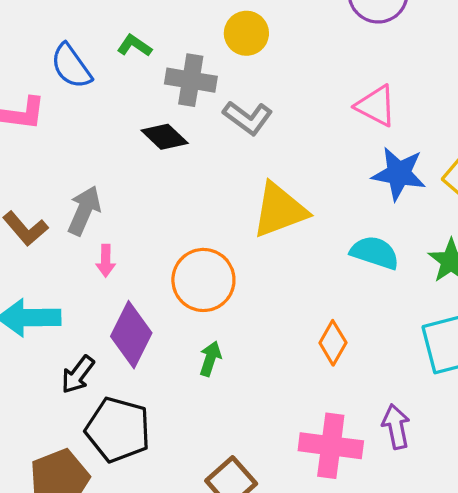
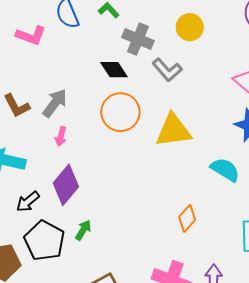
yellow circle: (246, 33) -> (190, 27), moved
orange circle: (203, 280) -> (120, 112), moved
green arrow: (210, 359) -> (83, 230), moved

